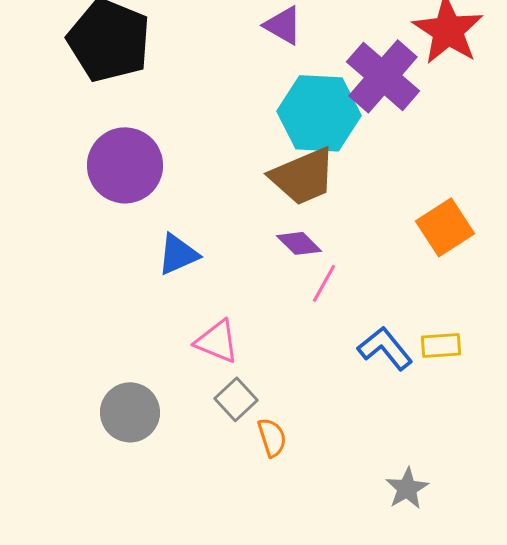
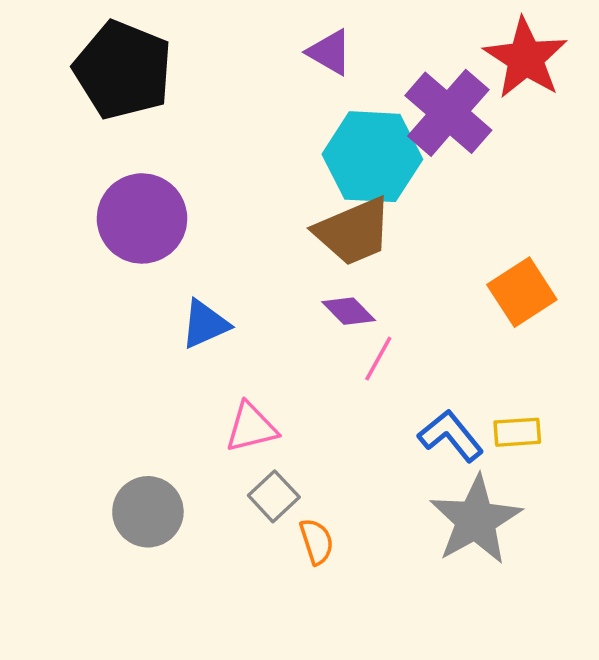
pink triangle: (217, 341) -> (251, 427), turned -36
gray star: (407, 488) -> (476, 520), moved, size x1.8

